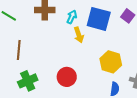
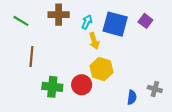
yellow hexagon: (111, 62) -> (101, 69), moved
green cross: (28, 81) -> (52, 87), moved, turned 30

